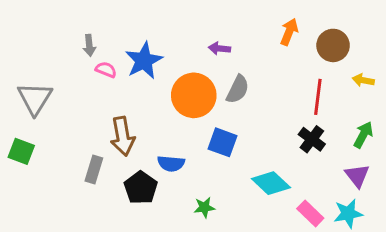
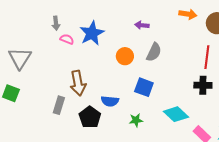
orange arrow: (289, 32) -> (188, 14), turned 78
orange circle: (194, 95) -> (125, 56), size x0.6
black cross: (312, 139) -> (203, 85), turned -36
green star: (204, 207) -> (136, 120), moved

